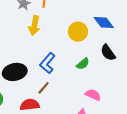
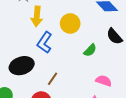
yellow circle: (78, 32) -> (70, 24), moved
blue L-shape: (48, 63) -> (44, 42), moved

